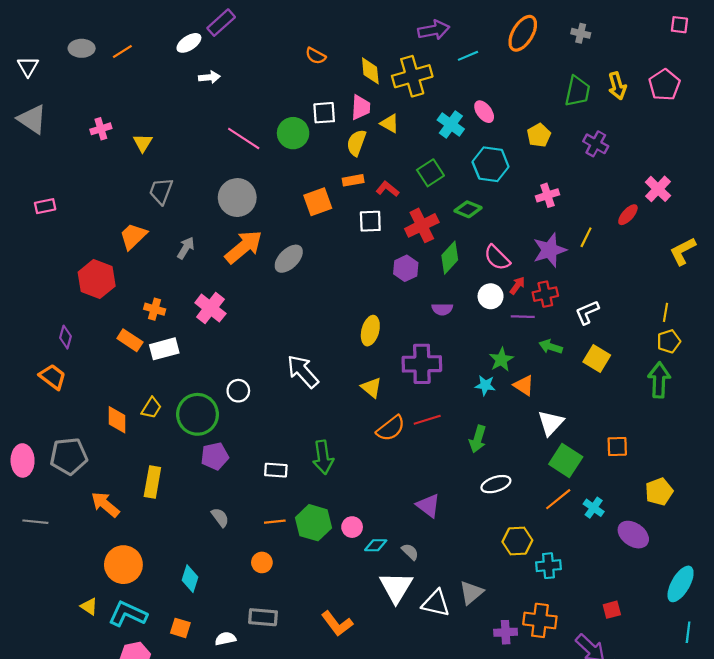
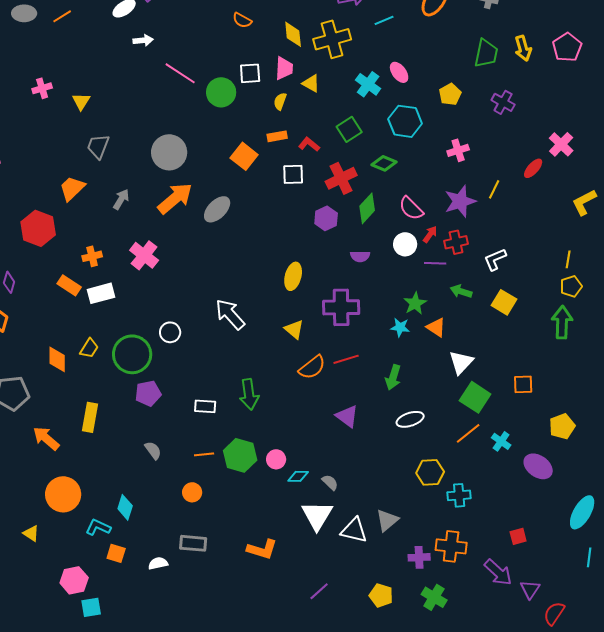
pink line: (244, 138) -> (180, 73), moved
yellow semicircle: (356, 143) -> (280, 101), size x0.7
orange square: (318, 202) -> (244, 156), turned -32
orange cross: (155, 309) -> (92, 256), turned -30
purple triangle: (428, 506) -> (347, 416), moved
cyan L-shape: (128, 614) -> (98, 527), moved, size x0.7
orange L-shape: (337, 624) -> (262, 549), turned -36

